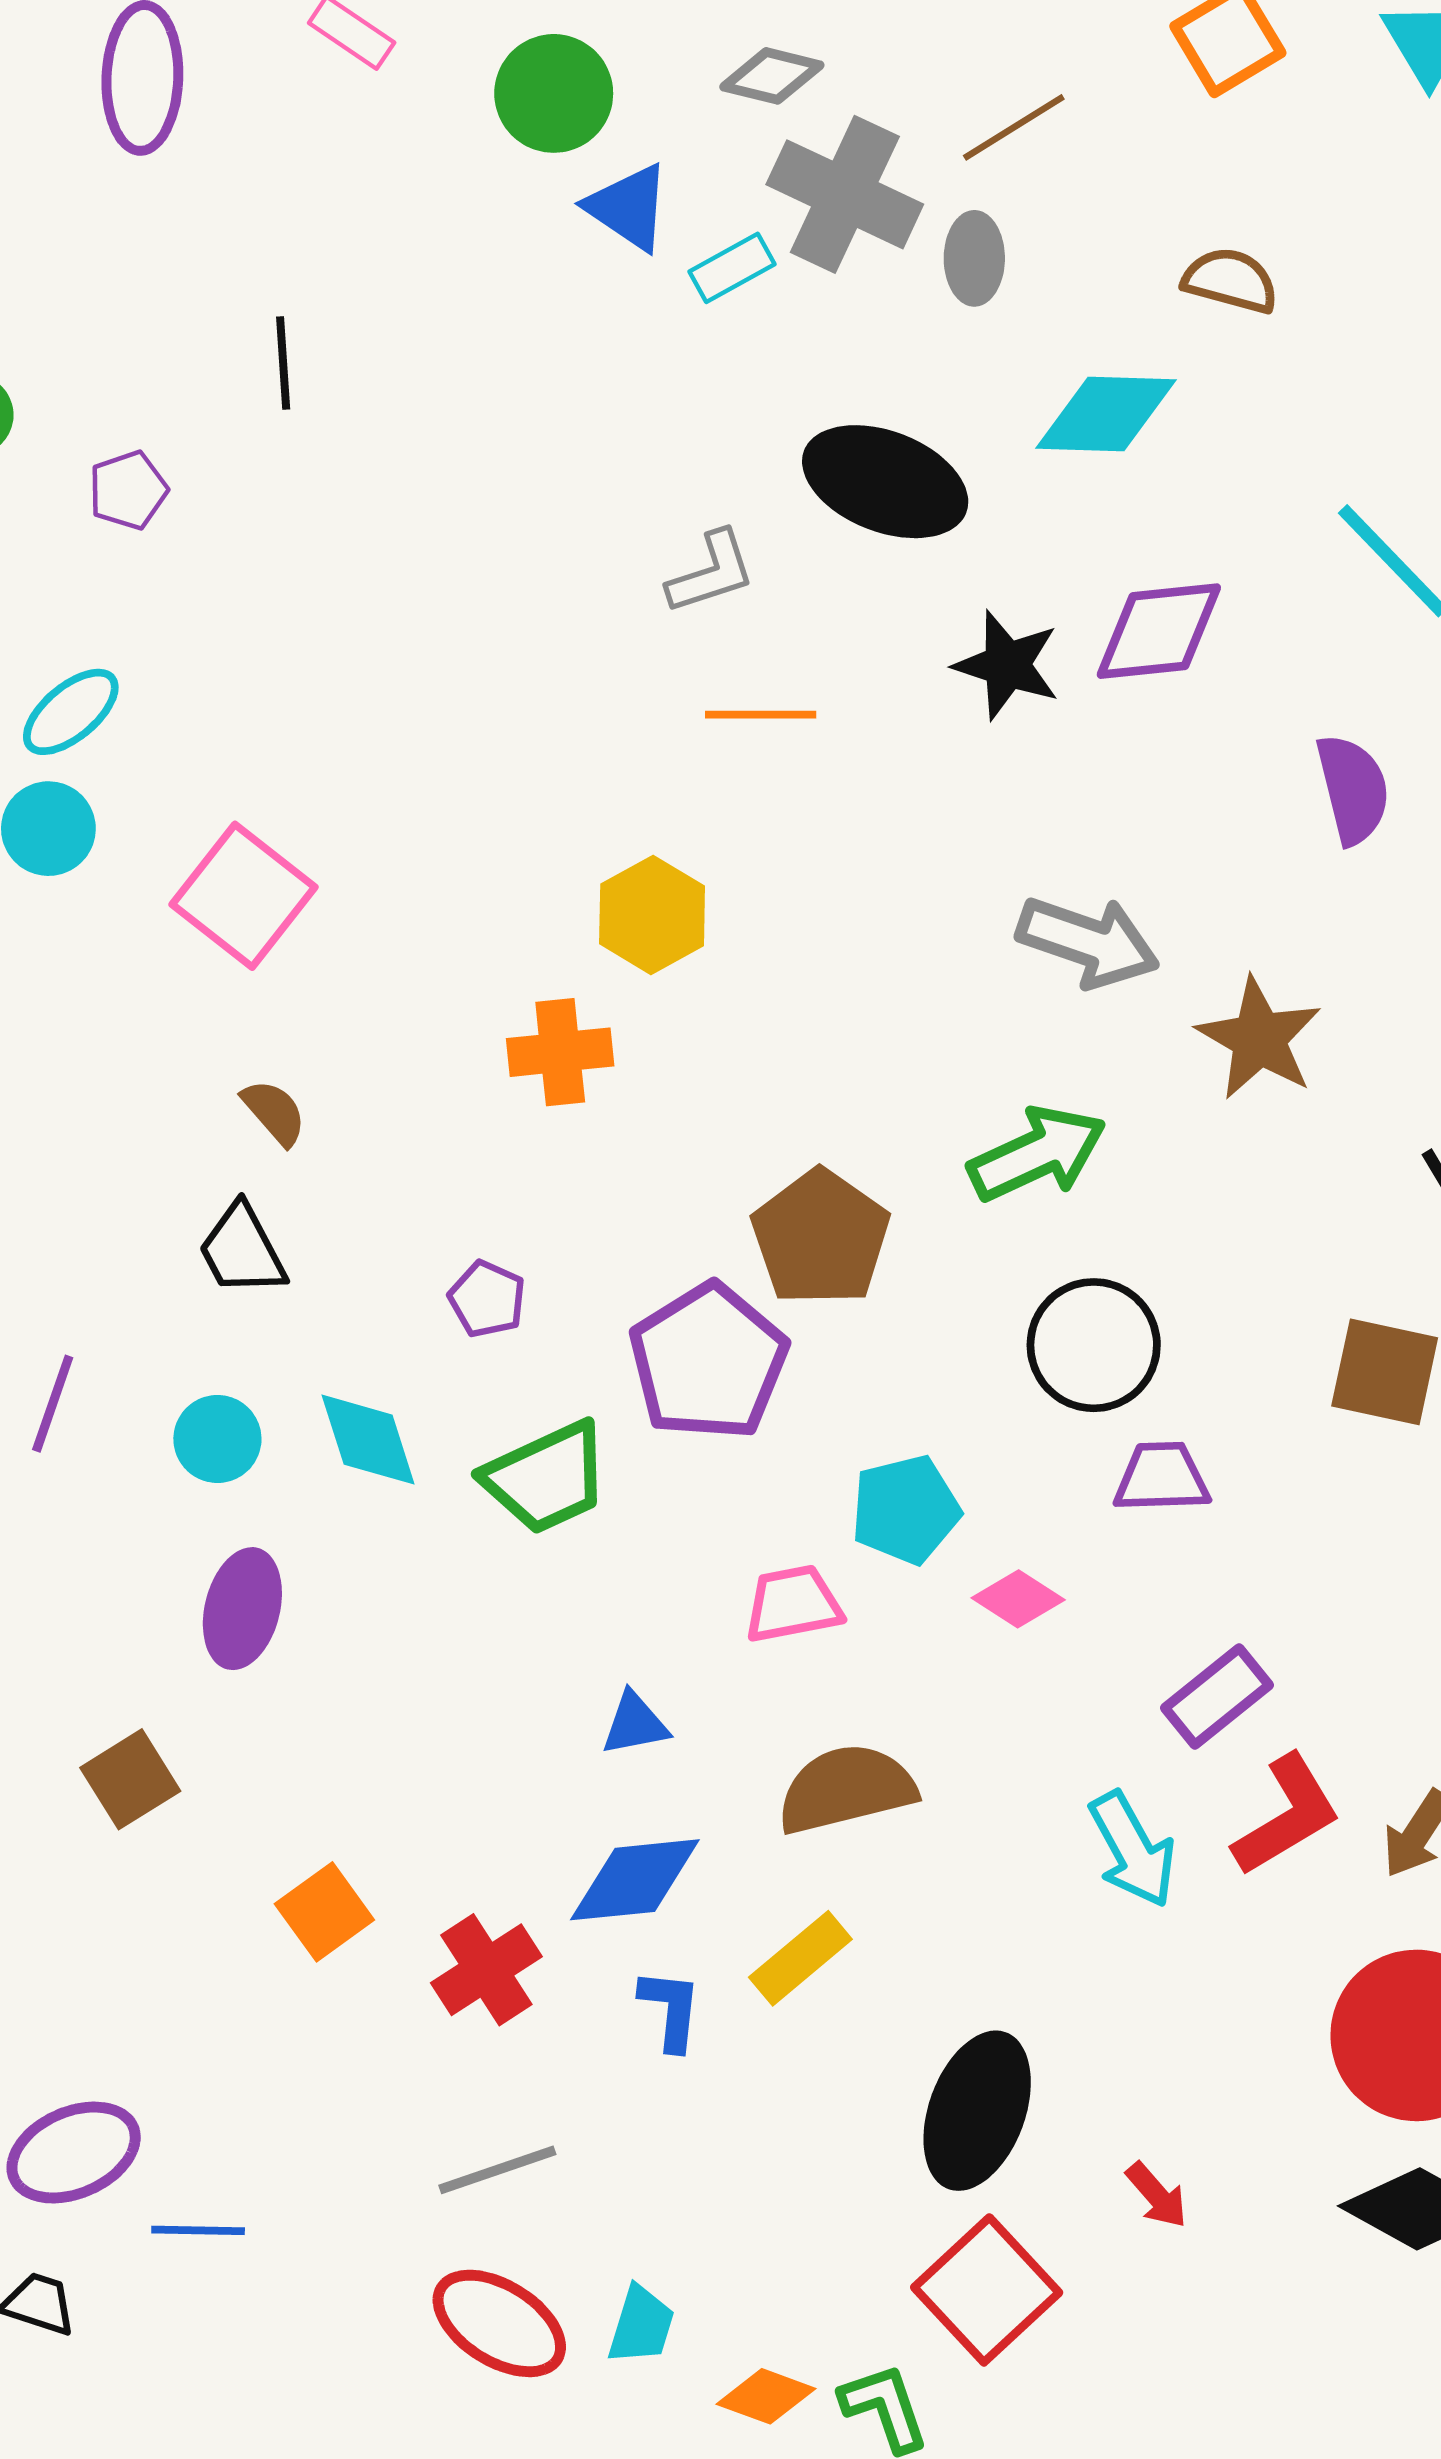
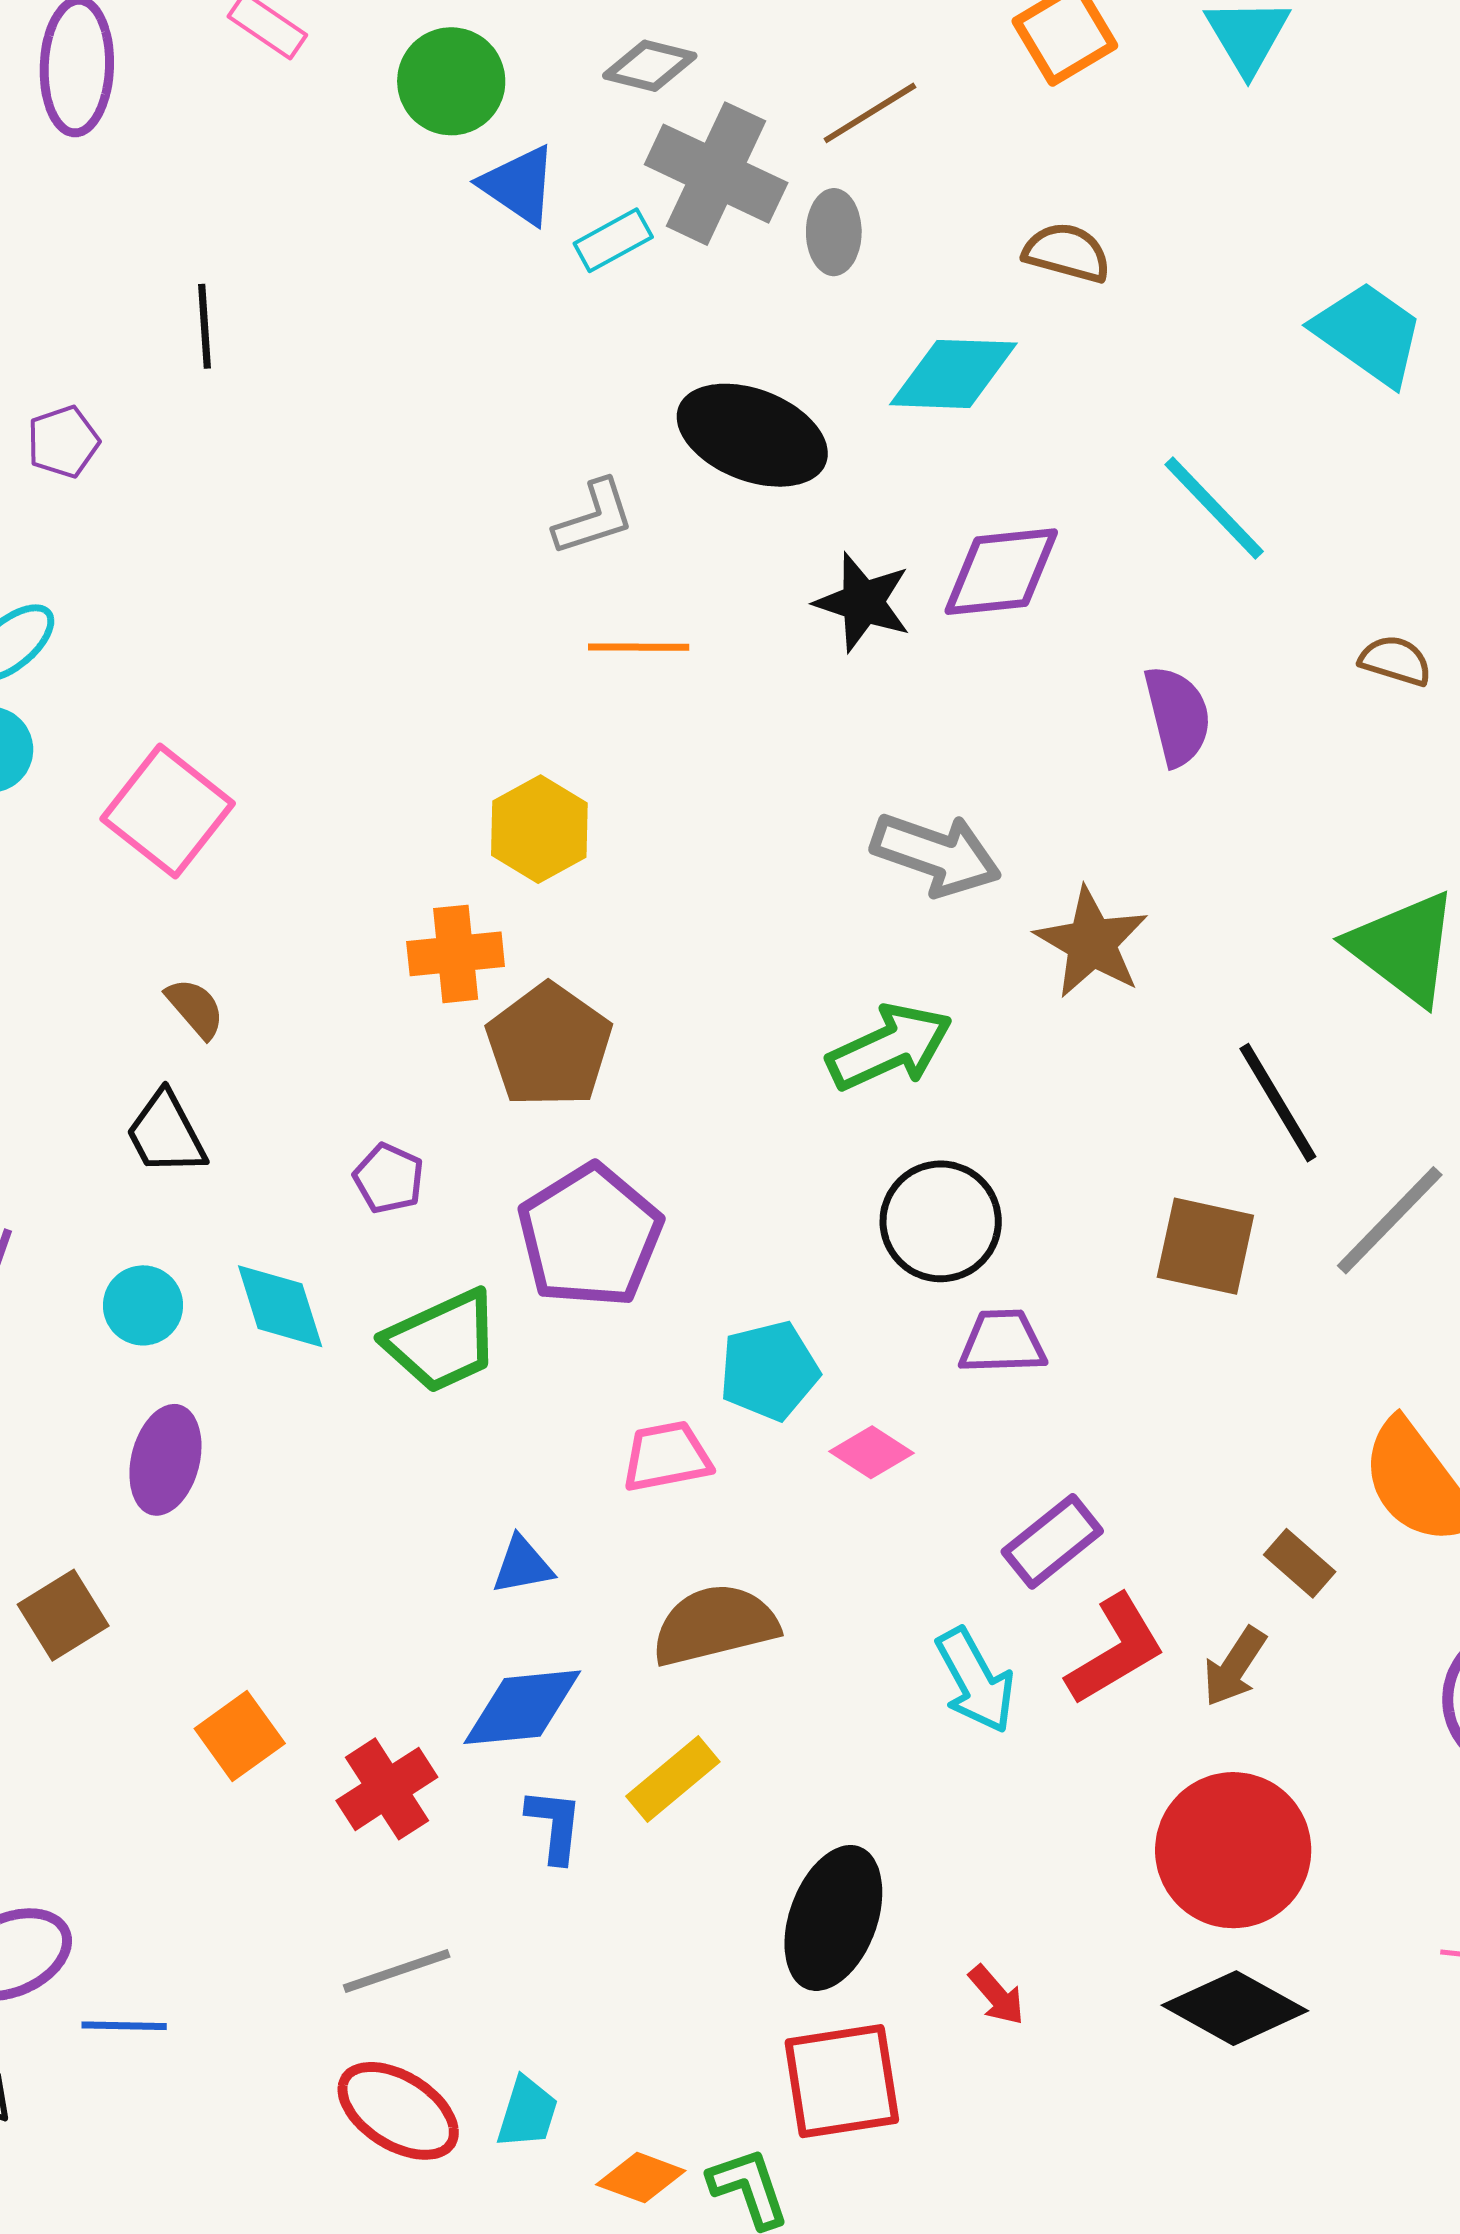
brown pentagon: (821, 1238) -> (549, 1046), moved
red square: (987, 2290) -> (842, 2081), turned 34

